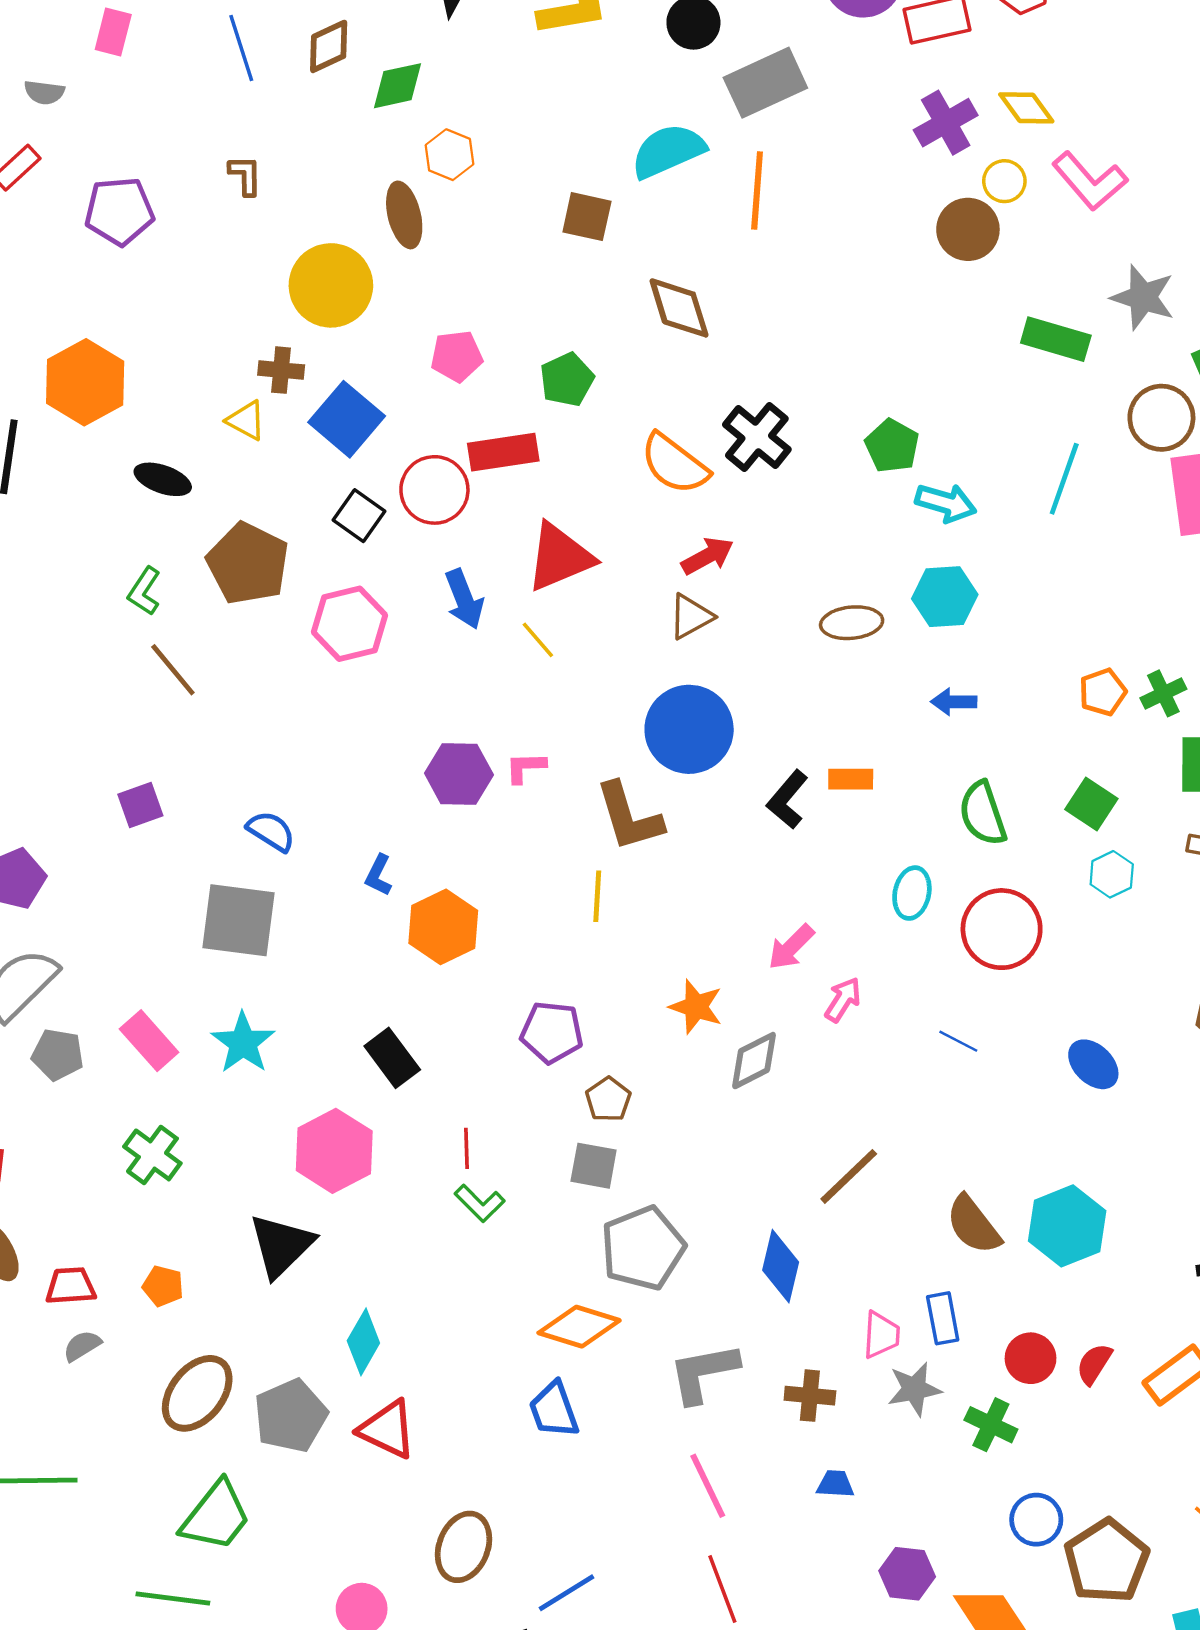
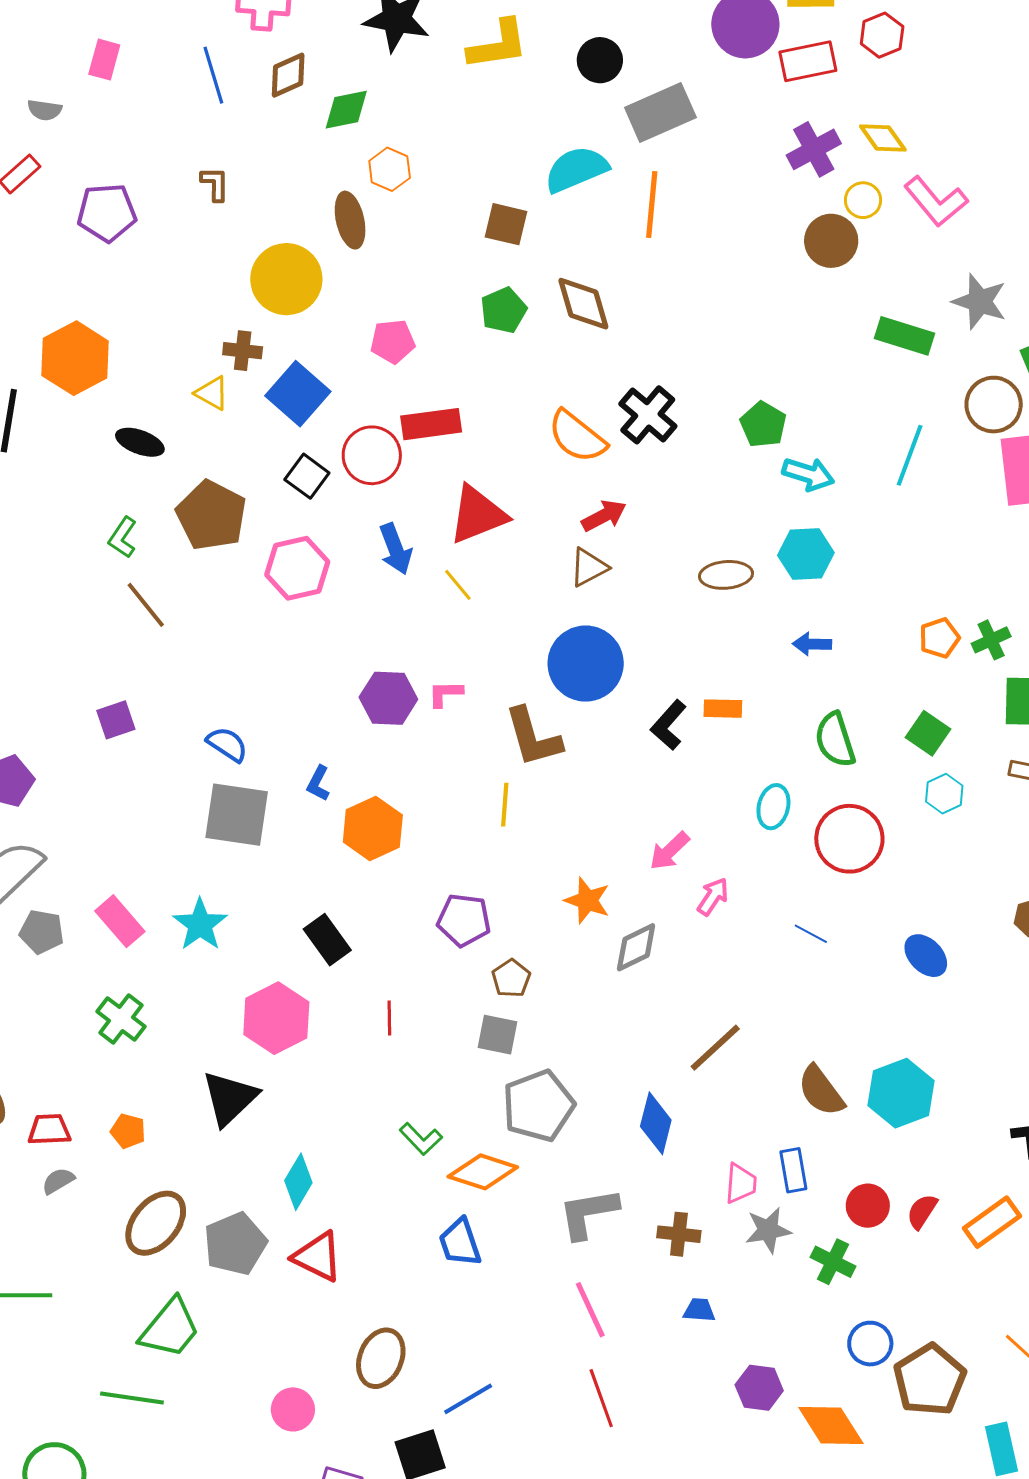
green pentagon: (567, 380) -> (504, 310), moved
gray square: (238, 920) -> (237, 815), moved
green L-shape: (480, 1203) -> (421, 1139), moved

